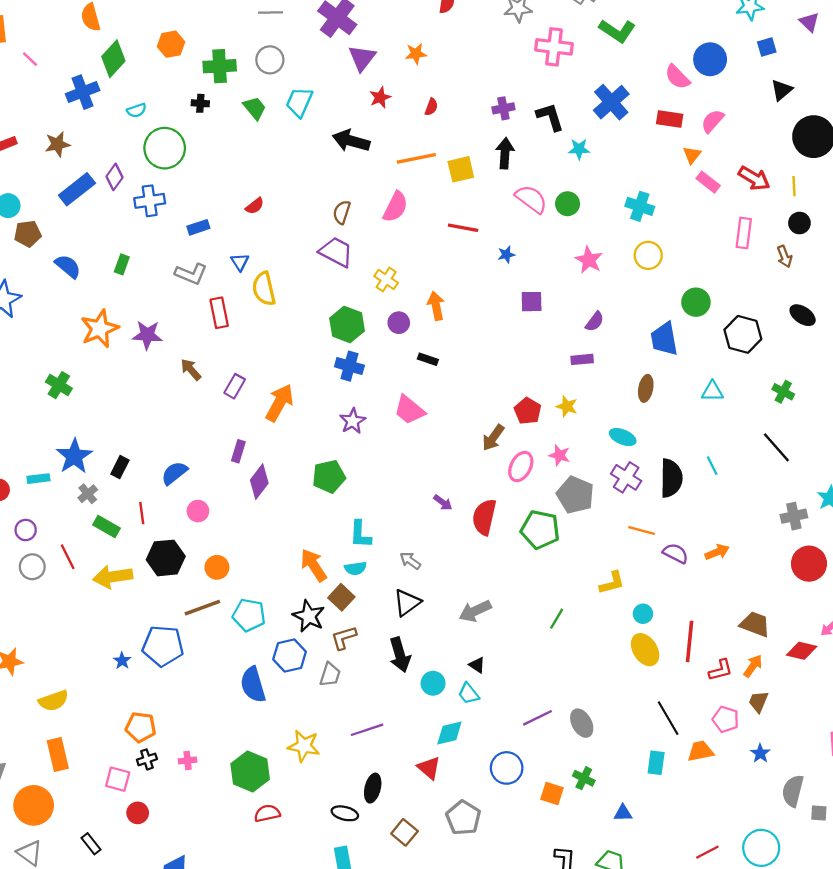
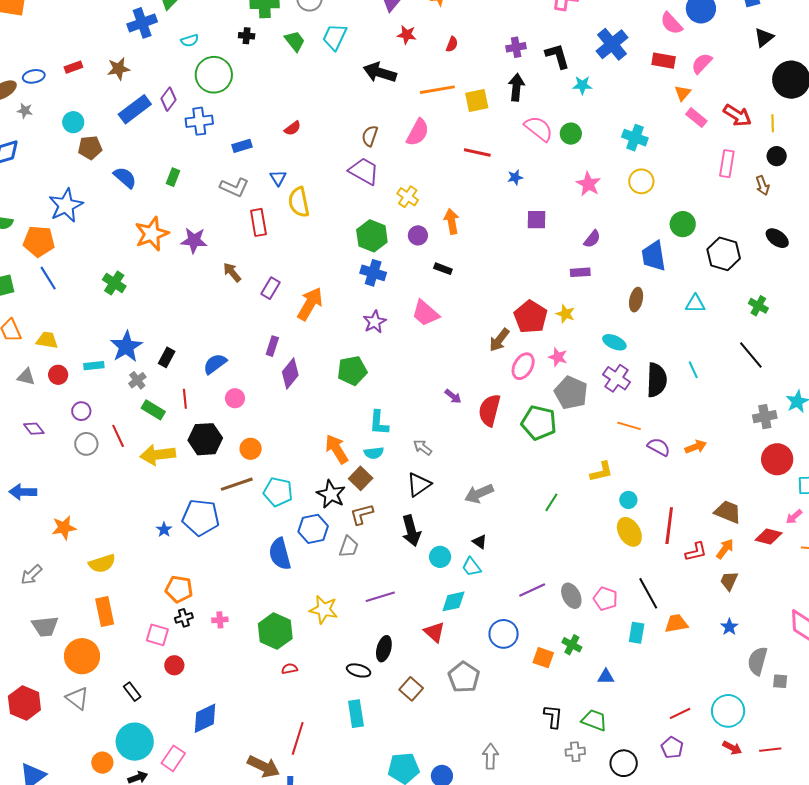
red star: (380, 97) -> (407, 35), turned 30
red pentagon: (528, 411) -> (531, 317), size x1.4
pink pentagon: (726, 719) -> (605, 599), moved
red semicircle: (267, 813) -> (289, 669), size x0.7

